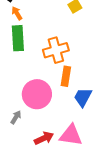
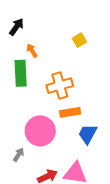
orange arrow: (17, 13) -> (32, 51), moved
orange rectangle: (66, 76) -> (70, 112), turned 72

